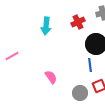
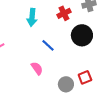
blue line: (90, 65) -> (48, 45), moved, turned -40

